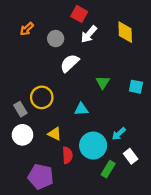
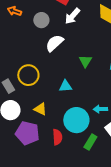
orange arrow: (27, 29) -> (14, 11), turned 64
cyan arrow: (119, 134) -> (100, 109), turned 40
red semicircle: (67, 155) -> (57, 137), moved
purple pentagon: (41, 177) -> (27, 133), moved

